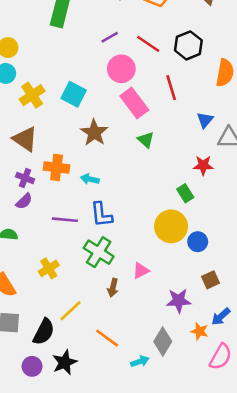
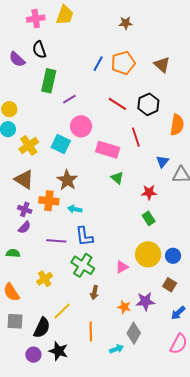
purple line: (110, 37) -> (69, 99), moved
pink circle: (121, 69) -> (81, 126), moved
pink rectangle: (134, 103) -> (108, 150), turned -35
brown star: (94, 133) -> (67, 180), moved
red star: (203, 165) -> (149, 192), moved
yellow circle: (171, 226) -> (148, 254), moved
blue circle: (198, 242) -> (173, 256), moved
pink triangle: (141, 271) -> (122, 267), moved
brown square: (211, 280) -> (170, 285), turned -32
orange star: (199, 331) -> (124, 307), moved
orange line: (107, 338) -> (91, 331), turned 54
black star: (65, 362) -> (58, 351), turned -30

